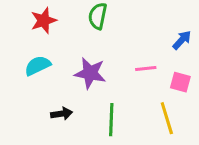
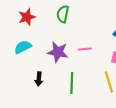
pink line: (146, 69) -> (85, 49), moved
black arrow: (62, 114) -> (39, 79), turned 104

